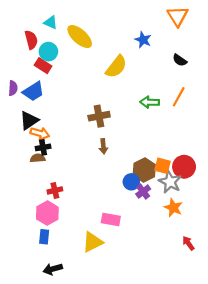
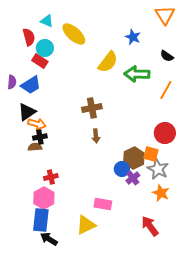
green arrow: (150, 102) -> (137, 74), moved, size x1.4
red circle: (184, 167) -> (165, 133), moved
blue rectangle: (44, 237) -> (41, 220), size x1.6
red arrow: (188, 243) -> (150, 226), moved, size x1.5
black arrow: (53, 269) -> (49, 239), moved, turned 48

